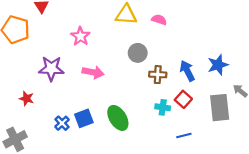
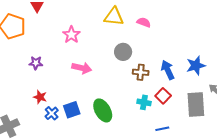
purple star: (51, 69) -> (36, 63), moved, size x0.6
red star: (27, 99) -> (40, 97), moved

